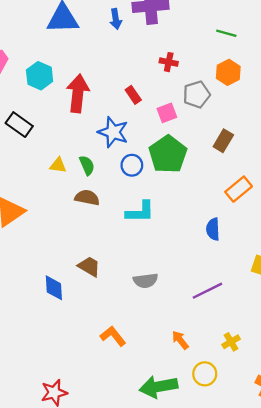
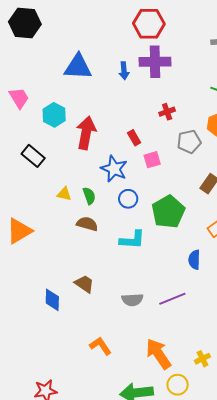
red cross: (169, 62) -> (167, 112), turned -35
pink square: (167, 113) -> (152, 160), moved
green pentagon: (168, 154) -> (168, 212), moved
purple line: (207, 291) -> (172, 299), moved
orange arrow: (180, 340) -> (158, 354), size x1.8

